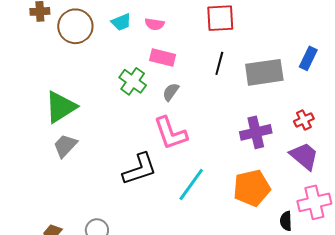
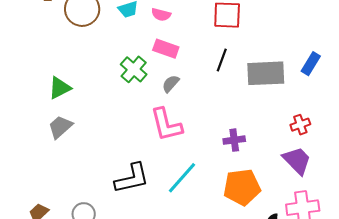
green triangle: (61, 107) -> (60, 88), size x0.7
purple cross: (256, 132) -> (234, 140), moved, size x0.7
black L-shape: (140, 169) -> (132, 178), moved

